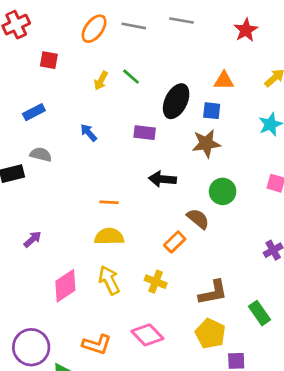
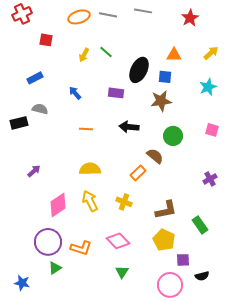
orange ellipse: (94, 29) -> (79, 17), turned 35
orange line: (109, 202) -> (86, 129), moved
purple circle: (31, 347) -> (48, 242), moved

